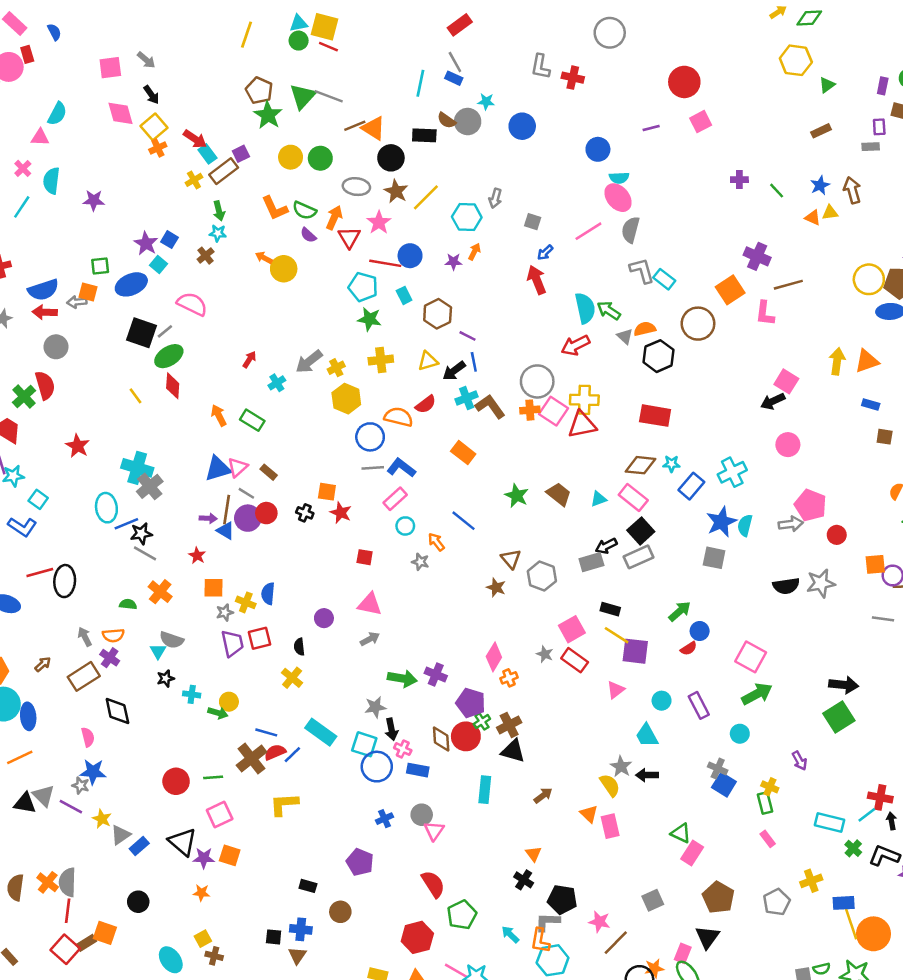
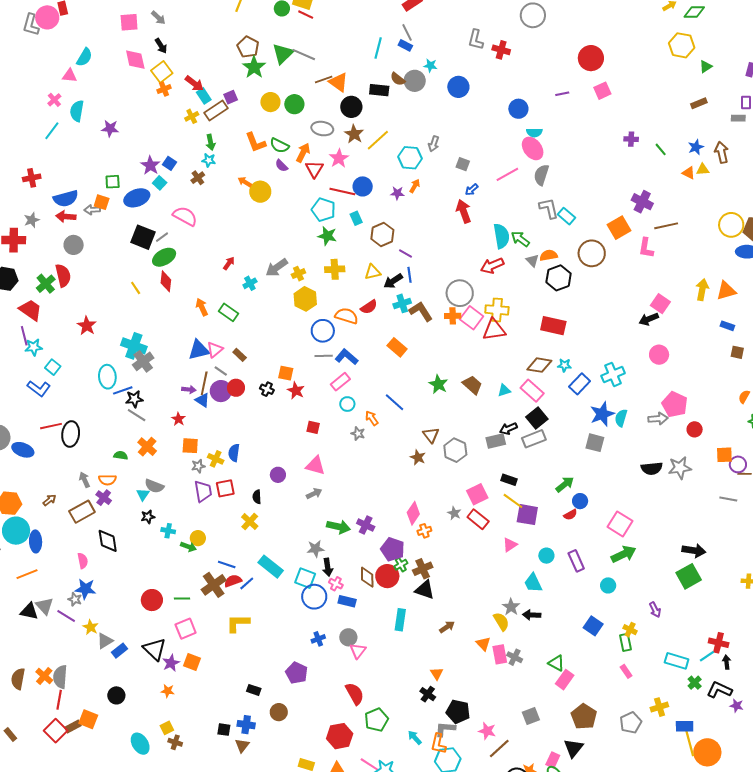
gray cross: (718, 769) -> (515, 657), moved
purple star: (204, 858) -> (171, 663), turned -30

